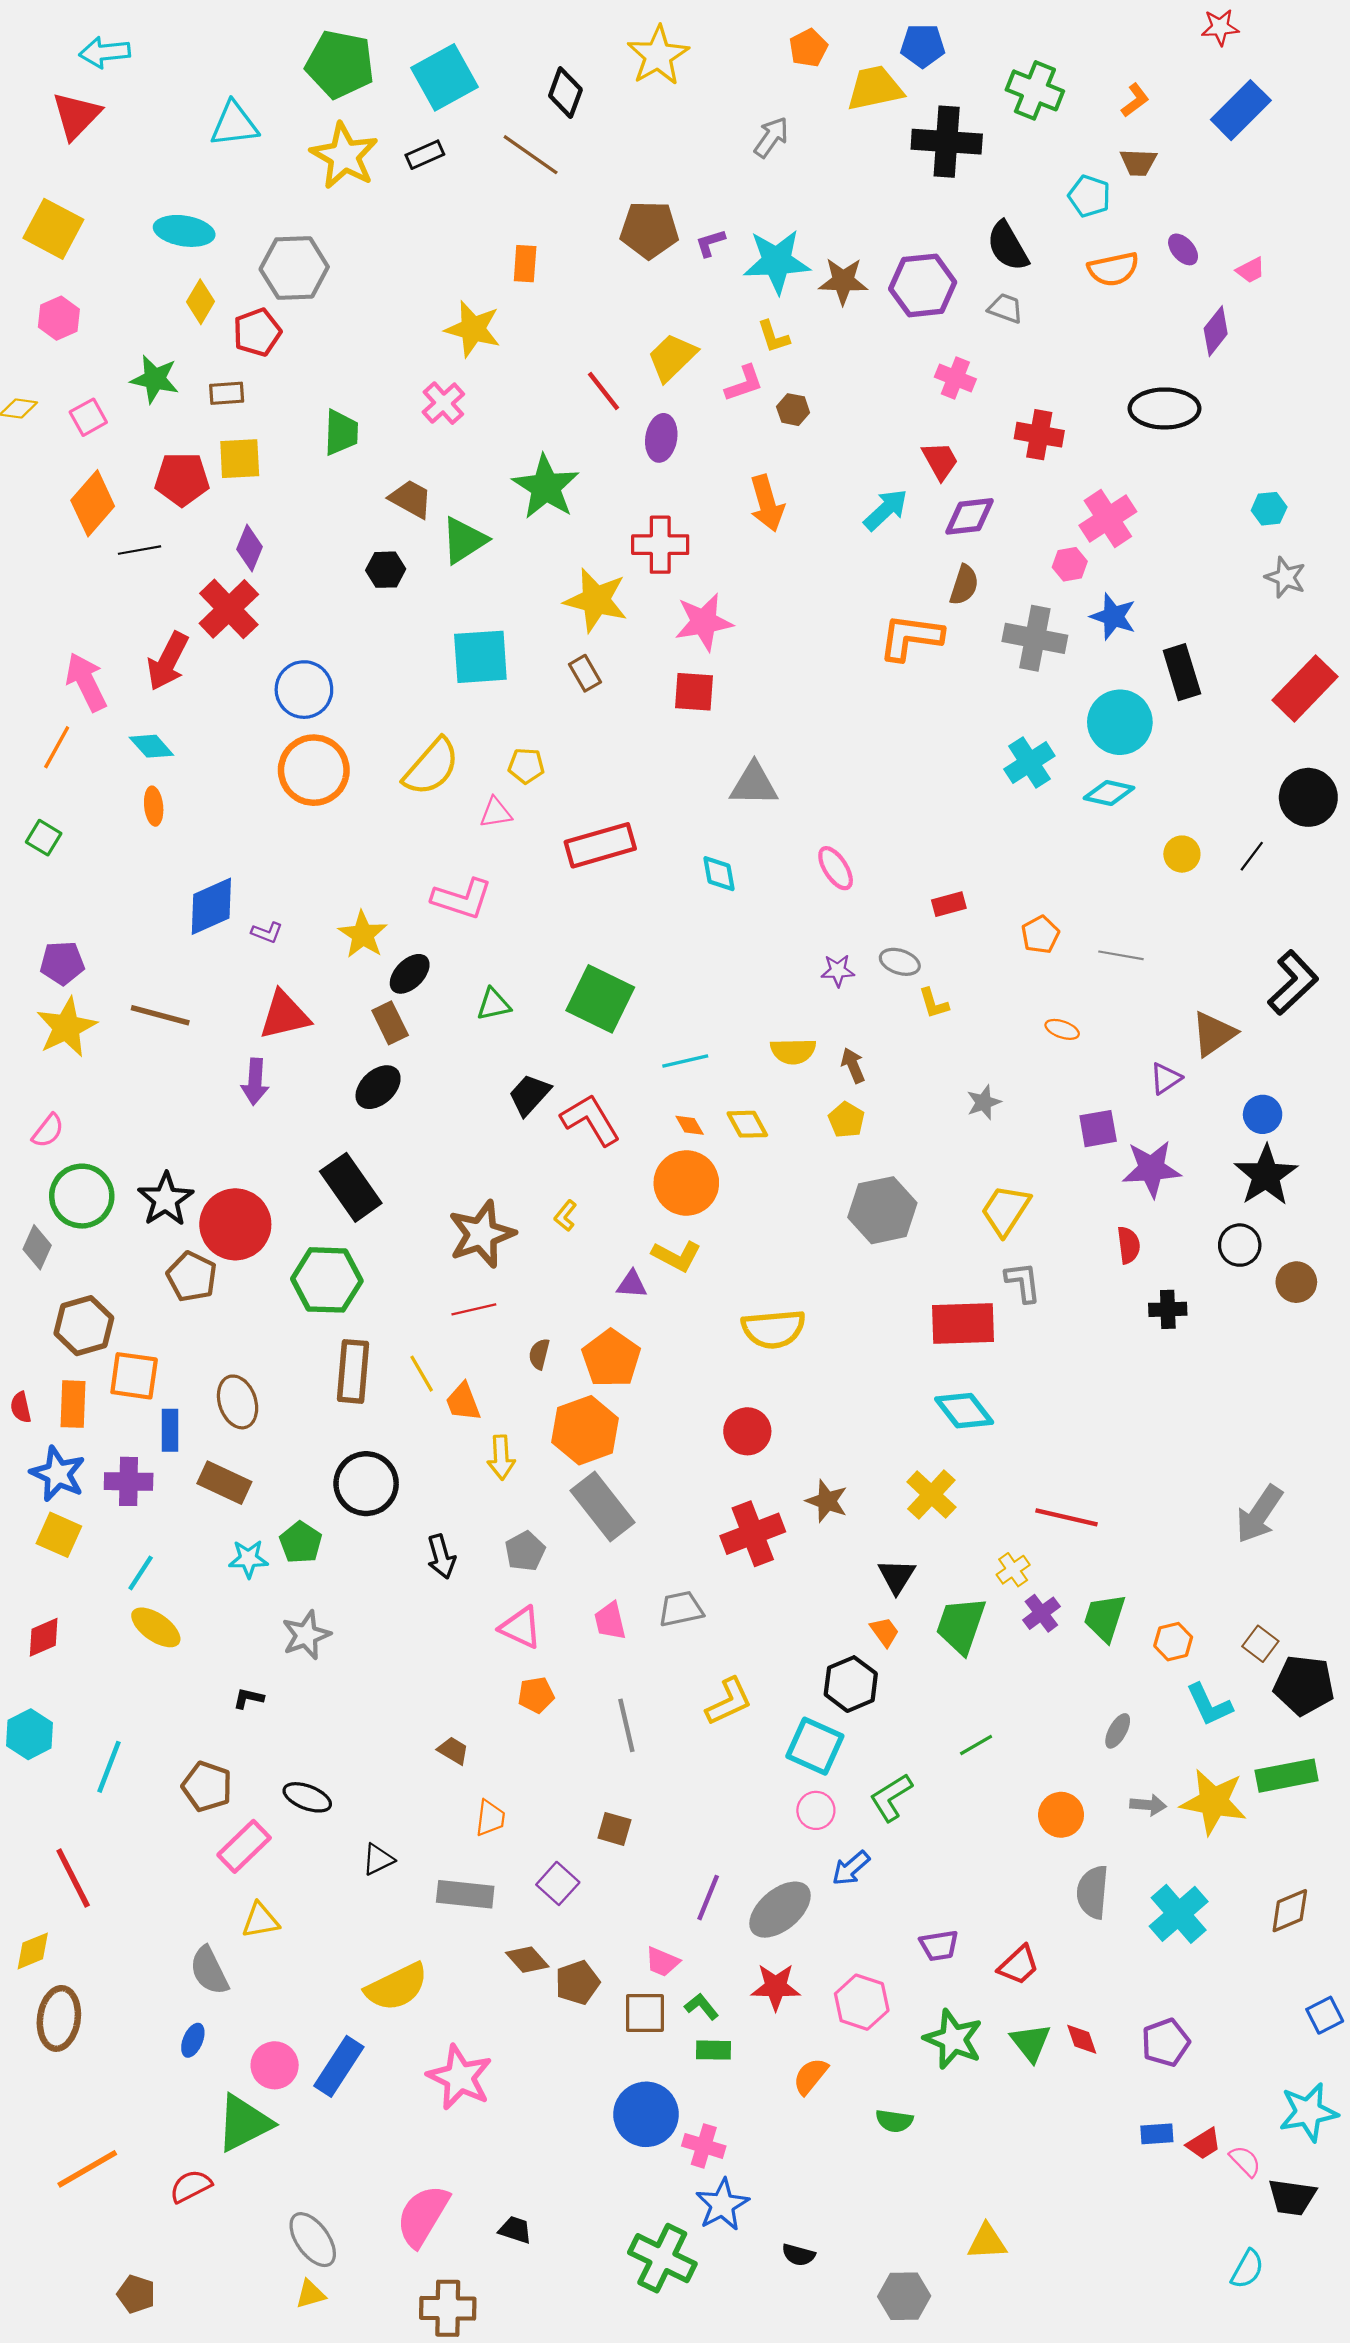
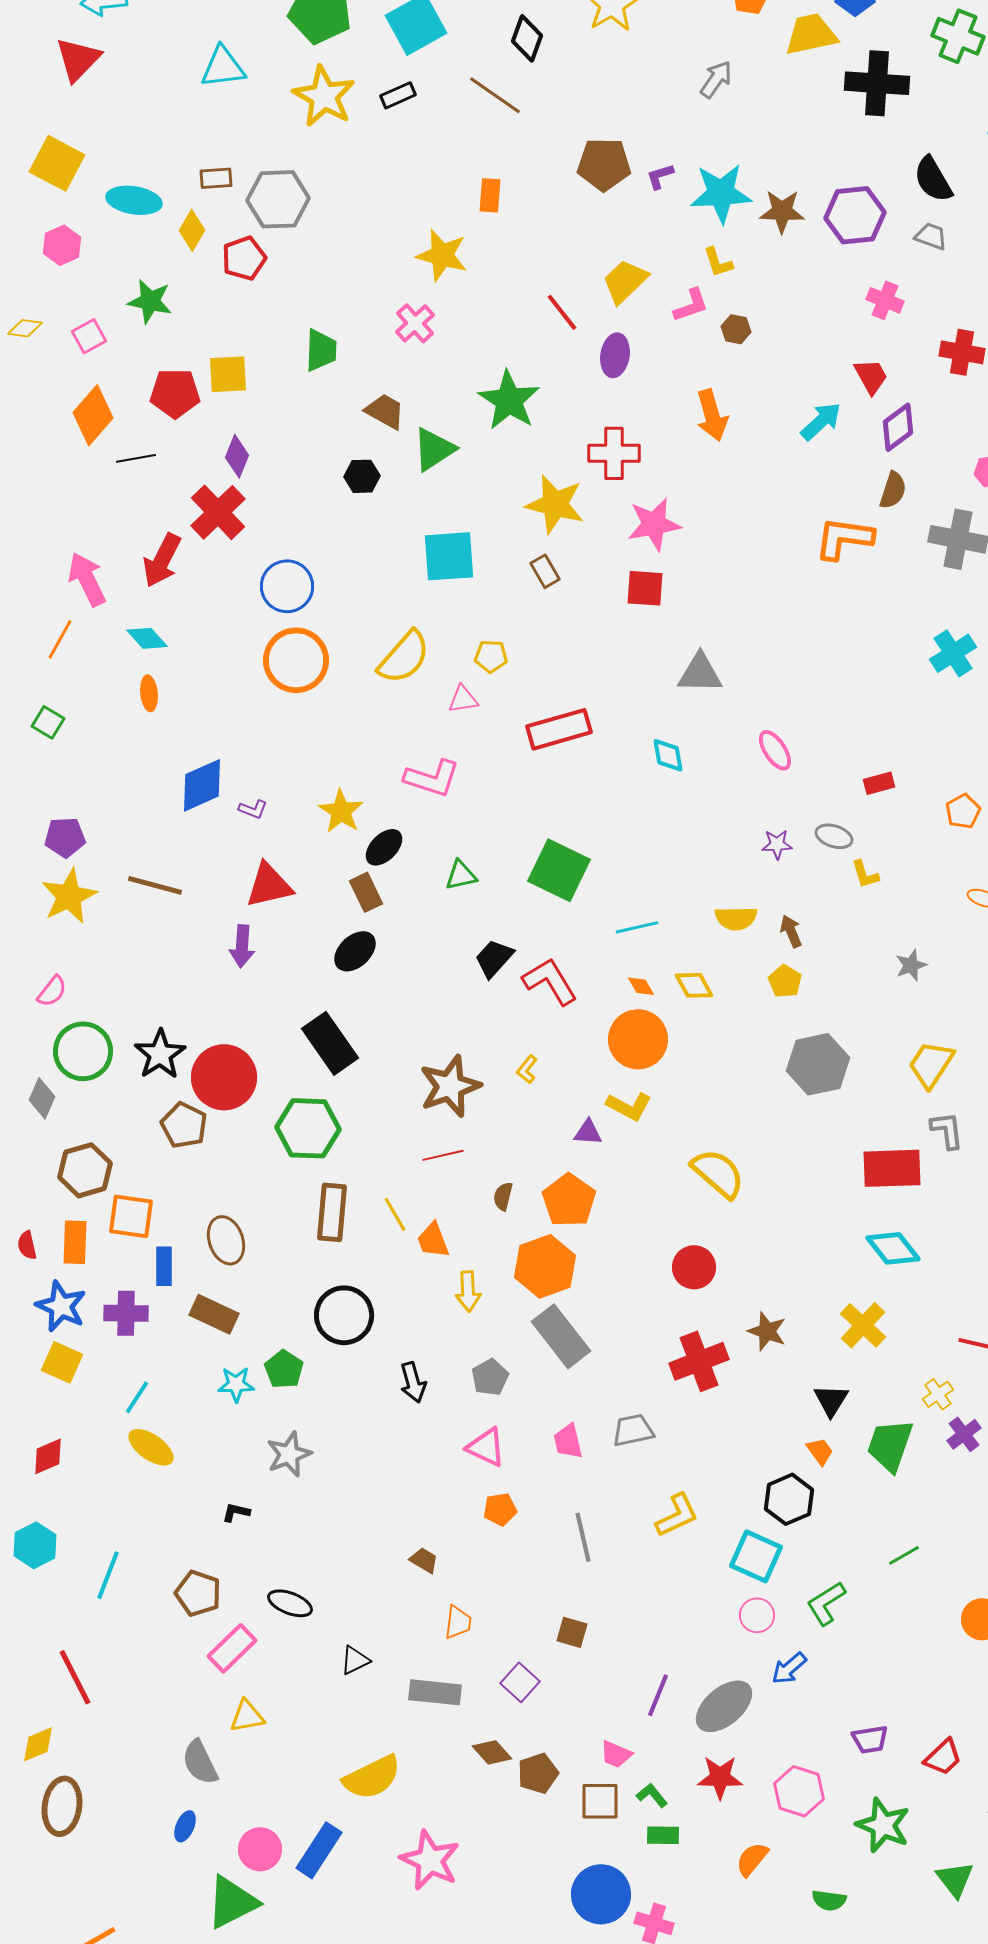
cyan ellipse: (184, 231) -> (134, 200), moved
brown rectangle: (227, 393) -> (216, 178), moved
purple diamond: (970, 516) -> (898, 427), turned -30
yellow semicircle: (773, 1329) -> (718, 1173), turned -134
green triangle: (1031, 2042) -> (955, 1879), moved

